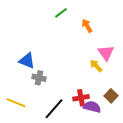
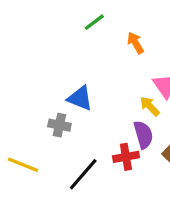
blue triangle: (27, 61) -> (80, 98), moved
purple semicircle: (92, 107) -> (143, 135), moved, turned 60

